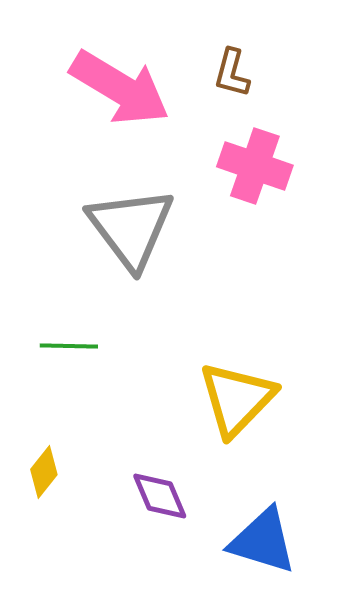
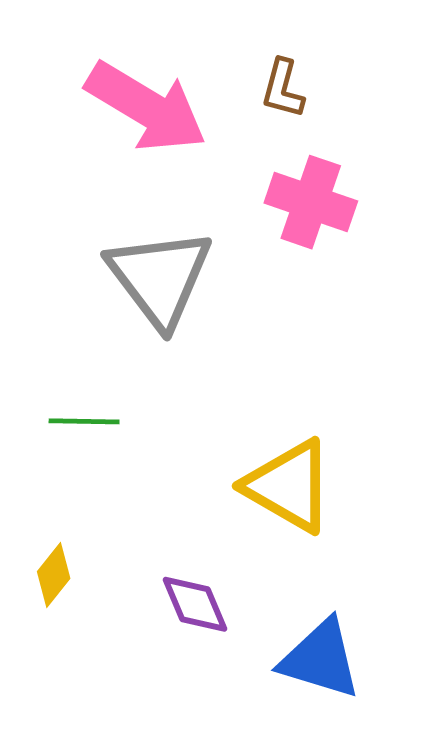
yellow triangle: (237, 399) -> (289, 486), turned -44

